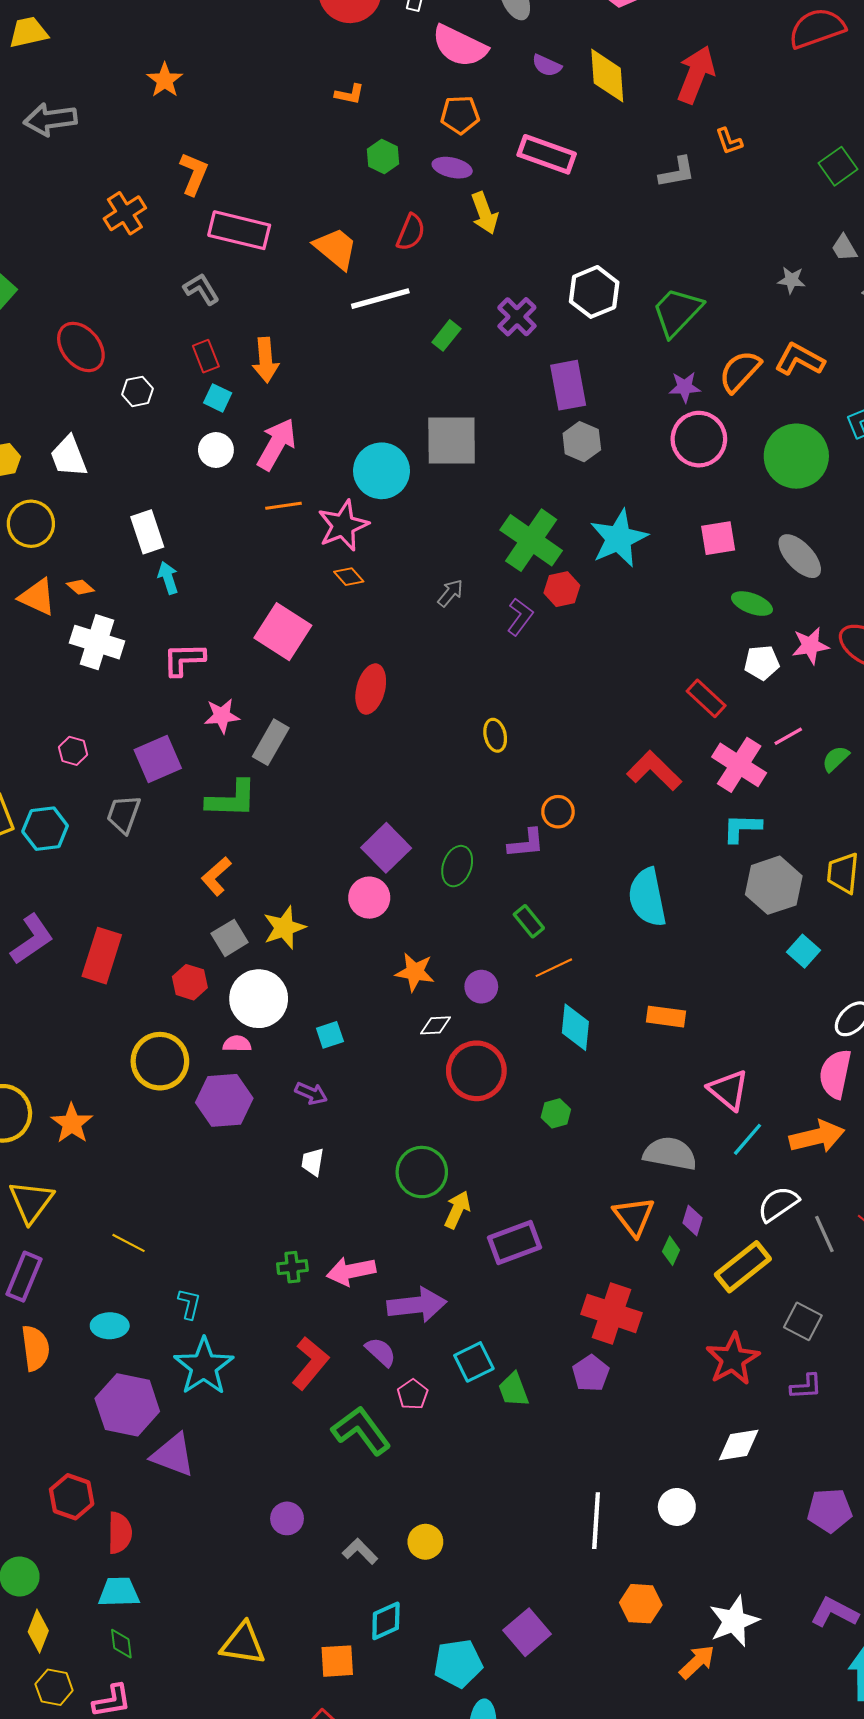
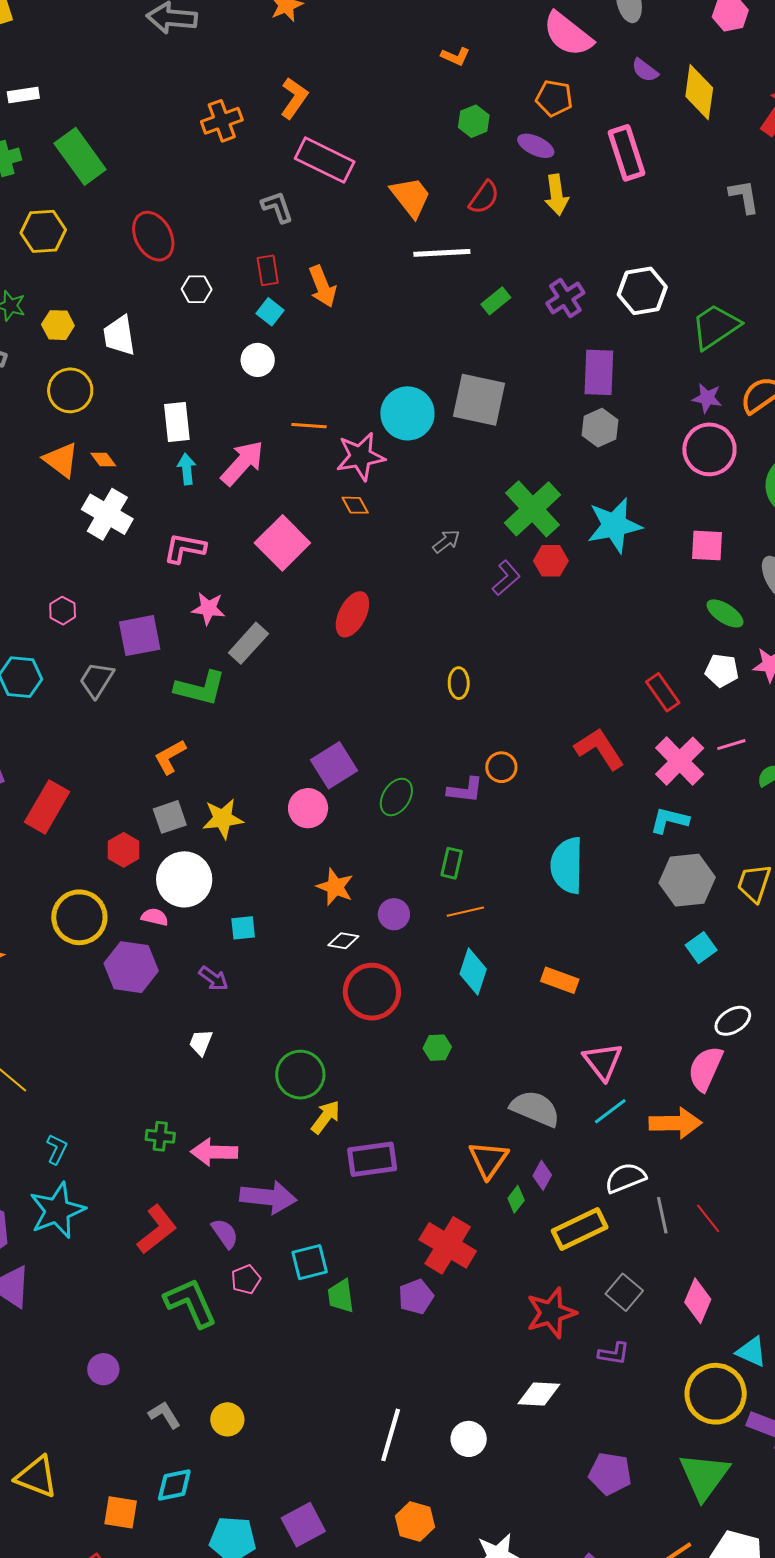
pink rectangle: (547, 154) -> (627, 153), turned 40
gray L-shape: (677, 172) -> (744, 197), turned -102
orange arrow: (266, 360) -> (322, 286), turned -30
pink arrow: (277, 444) -> (242, 463), moved
green rectangle: (529, 921) -> (452, 863), turned 40

